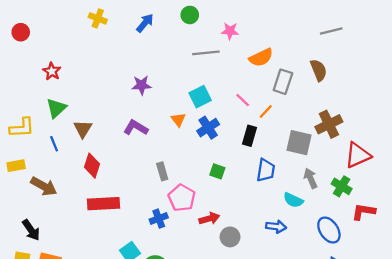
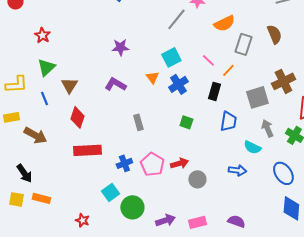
gray line: (206, 53) -> (176, 19), turned -45
gray square: (299, 143) -> (257, 97), turned -30
pink pentagon: (182, 198) -> (152, 164), moved
blue cross: (159, 219) -> (124, 163), moved

